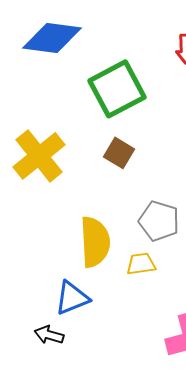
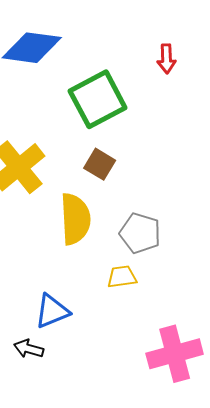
yellow semicircle: (95, 242) -> (75, 219), moved

